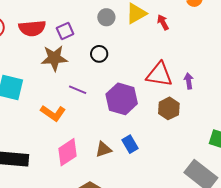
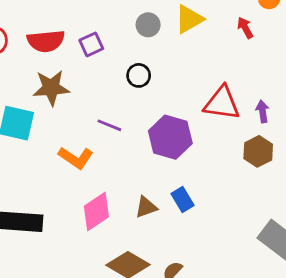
red arrow: (163, 22) -> (245, 28), moved
brown star: (54, 58) -> (51, 88), moved
brown hexagon: (169, 108) -> (258, 151), moved

